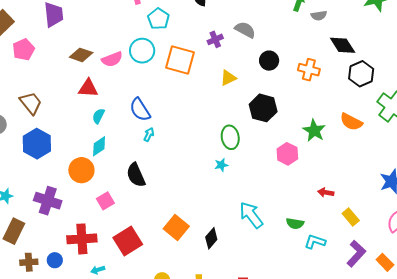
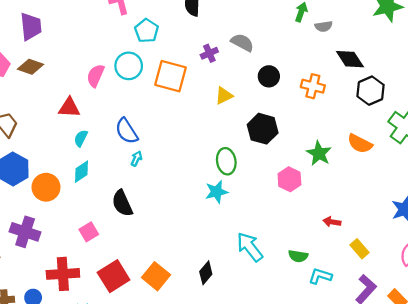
brown diamond: (81, 55) -> (30, 67), moved
pink semicircle: (112, 59) -> (96, 76), turned 135
cyan star: (221, 165) -> (217, 192), size x1.5
orange circle: (81, 170) -> (46, 187), moved
orange square: (176, 227) -> (156, 276), moved

